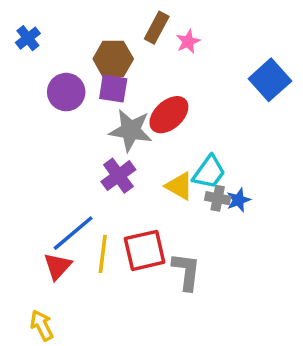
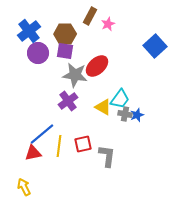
blue cross: (28, 38) -> (29, 31), moved, size x1.6
red square: (145, 250) -> (83, 144), size x0.7
red triangle: (57, 266) -> (33, 153), turned 36

